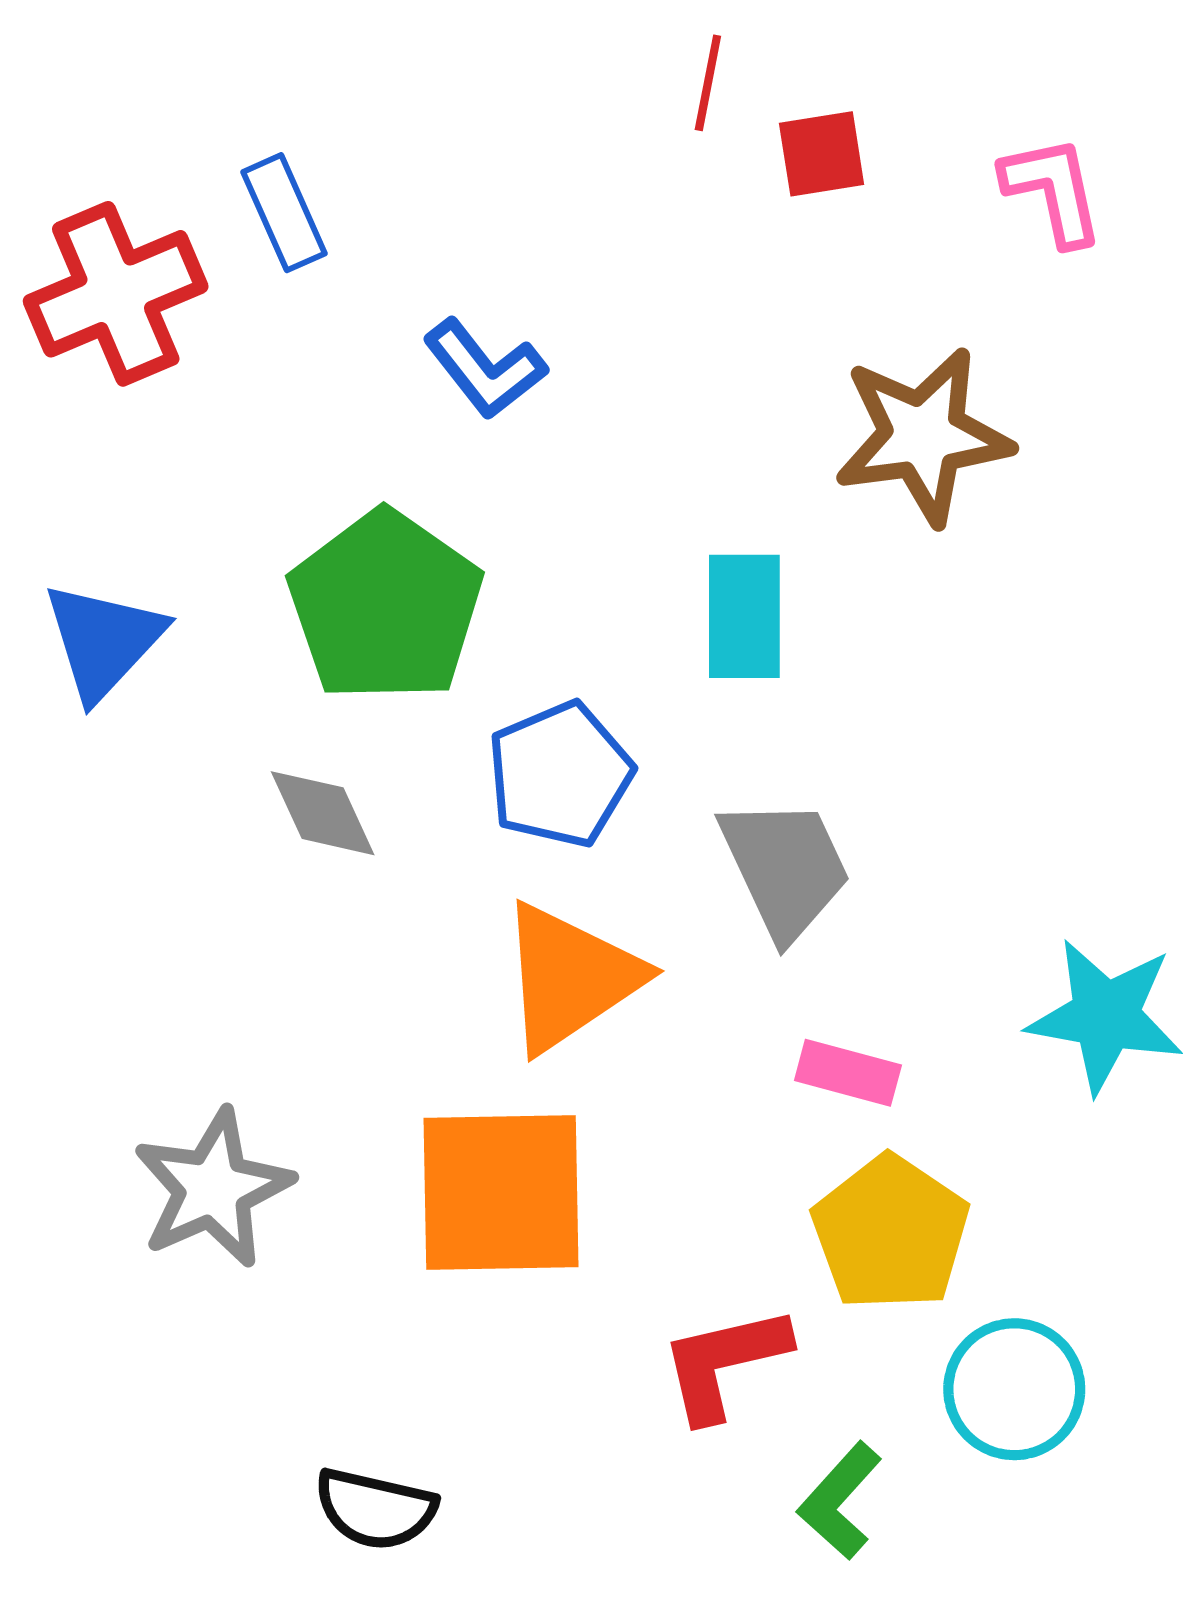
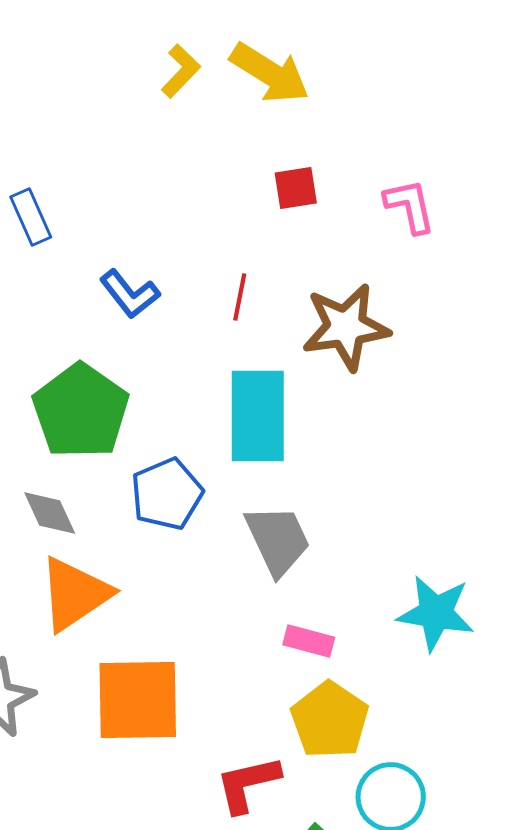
red line: (708, 83) -> (240, 297), moved
cyan rectangle: (744, 616) -> (258, 416), size x1.5
orange triangle: (570, 977) -> (75, 594), moved

